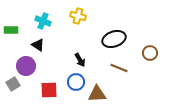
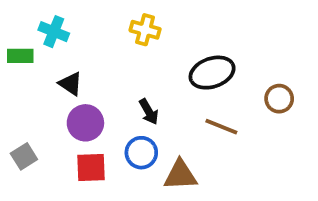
cyan cross: (43, 21) -> (54, 32), moved
purple circle: (26, 66) -> (85, 123), moved

